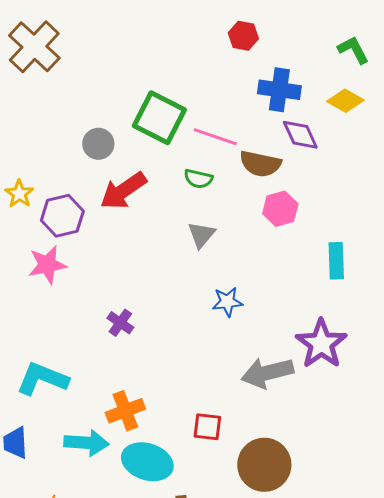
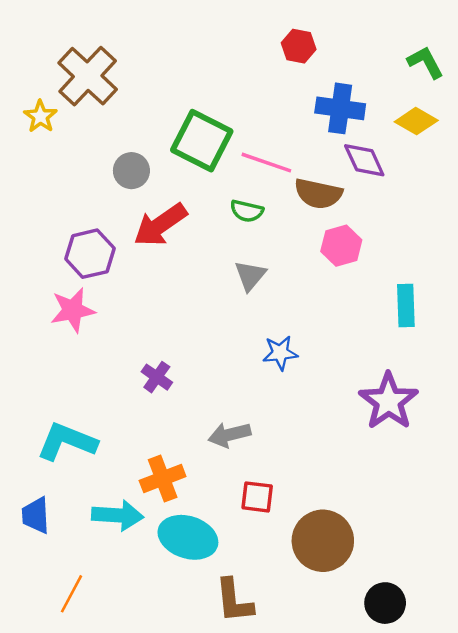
brown cross: (34, 47) -> (88, 76), moved
yellow star: (19, 194) -> (40, 116), moved
gray arrow: (267, 373) -> (229, 435), moved, size x0.7

